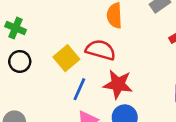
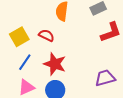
red semicircle: (101, 50) -> (46, 35), size x0.7

